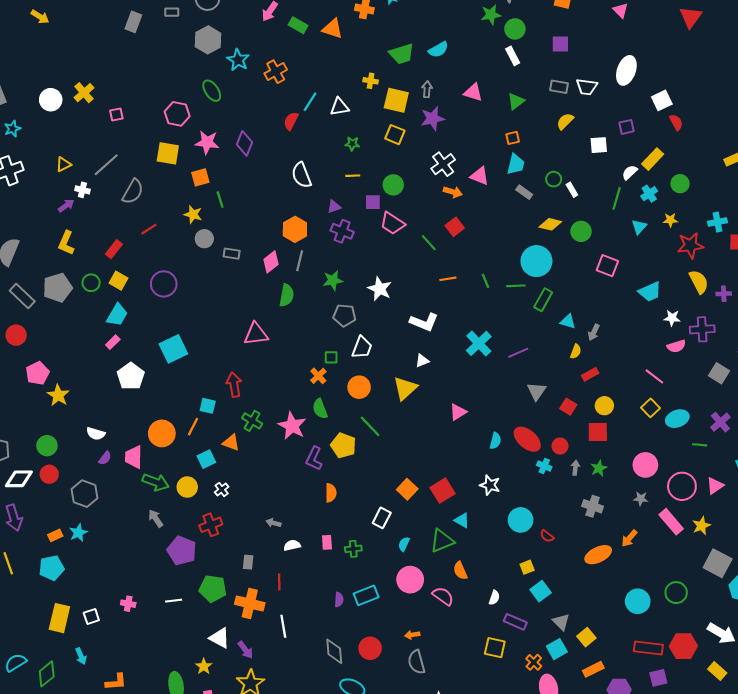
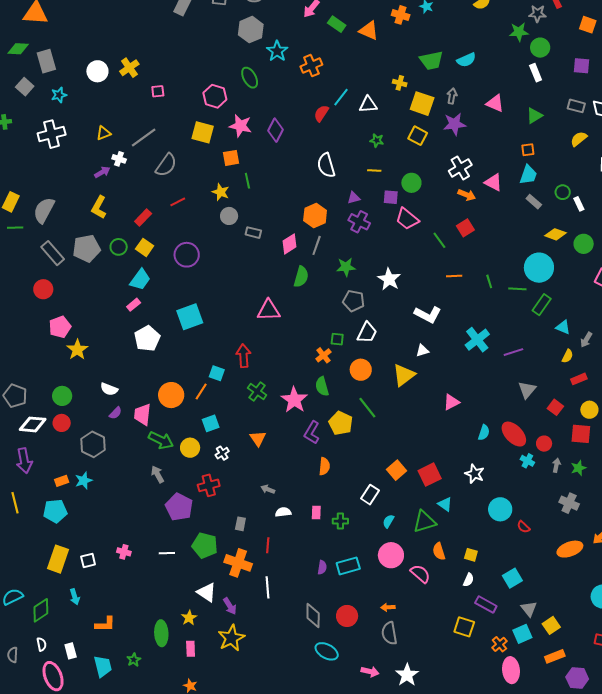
orange triangle: (231, 443) -> (258, 439), moved, turned 30
yellow square: (527, 567) -> (471, 555), moved, turned 32

